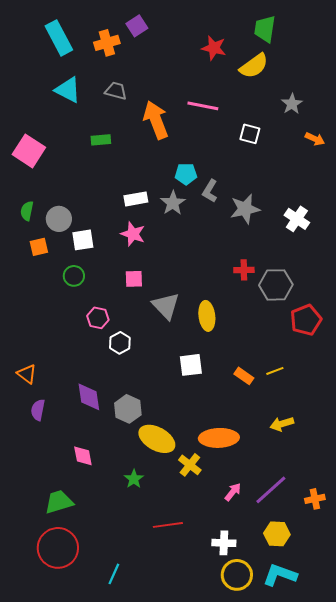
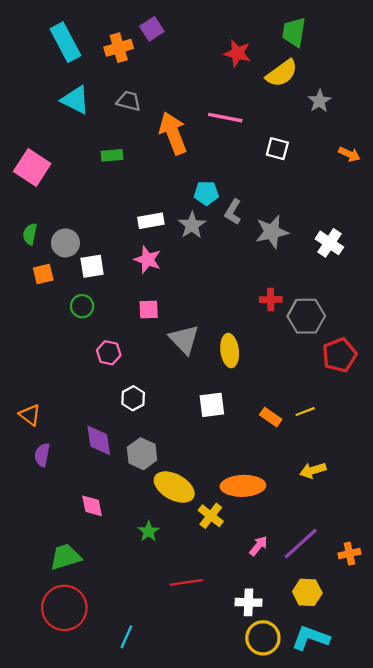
gray star: (292, 104) -> (319, 101), moved
white hexagon: (120, 343) -> (133, 398), moved

